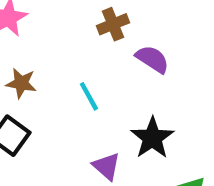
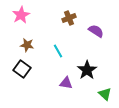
purple semicircle: (152, 59) -> (96, 31), moved
purple triangle: (106, 166) -> (66, 83), turned -32

